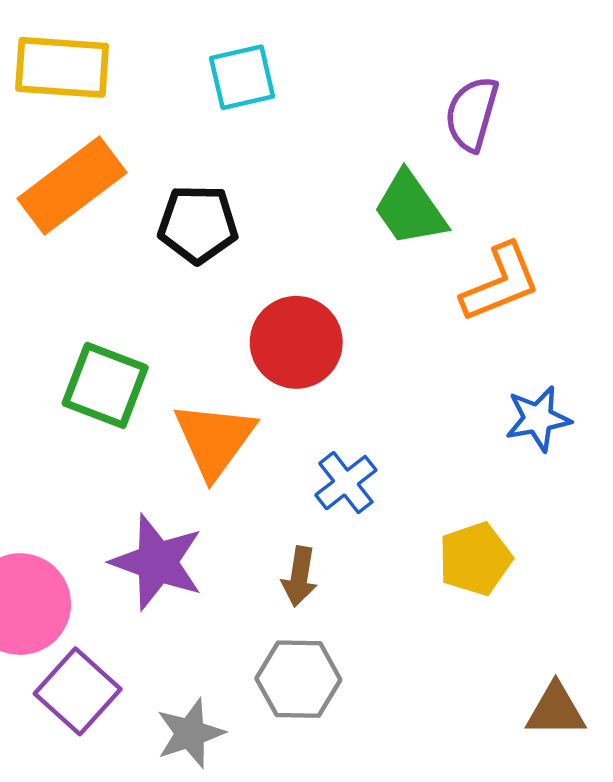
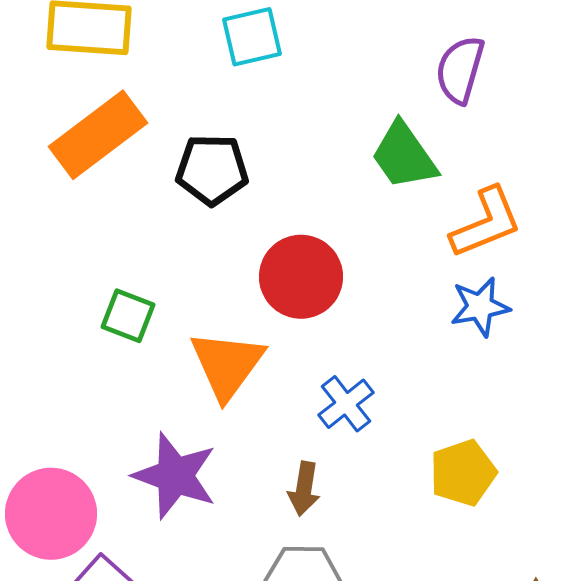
green square: (105, 385) -> (128, 316), size x0.7
blue star: (538, 419) -> (480, 307), moved

